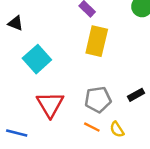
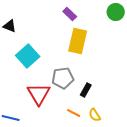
black rectangle: (136, 95) -> (86, 90), moved, turned -32
gray pentagon: (98, 100) -> (63, 78), moved

